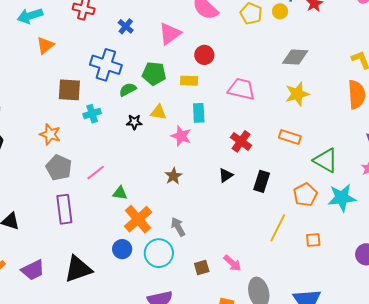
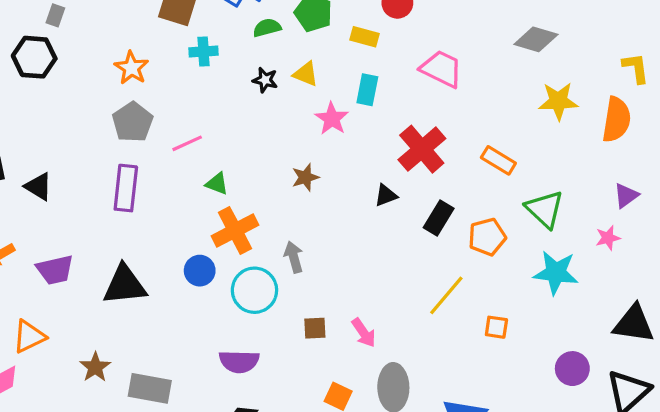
yellow star: (297, 94) -> (558, 101), moved
red cross: (241, 141) -> (422, 149), size x1.4
orange pentagon: (305, 195) -> (487, 237), moved

